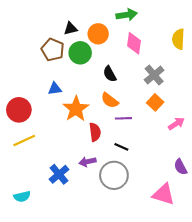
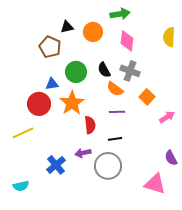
green circle: (80, 53) -> (76, 72), moved
gray cross: (154, 75) -> (130, 71), moved, turned -30
orange semicircle: (110, 100) -> (115, 89), moved
red circle: (19, 110) -> (39, 104), moved
black line: (121, 147) -> (115, 139), turned -32

